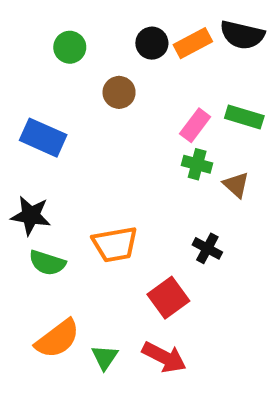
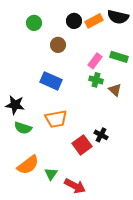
blue rectangle: (43, 138) -> (51, 81), moved
black cross: (207, 248) -> (101, 135), moved
red arrow: (164, 357) -> (75, 186), moved

